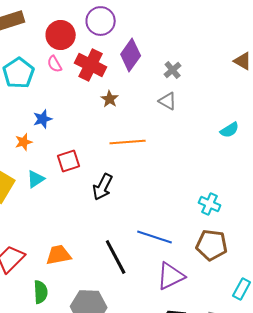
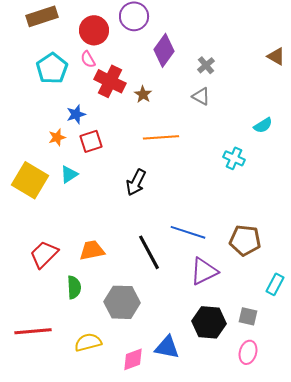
red cross: (91, 65) -> (110, 81), moved
red square: (69, 161) -> (91, 141), moved
cyan cross: (210, 204) -> (234, 158), moved

